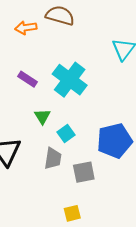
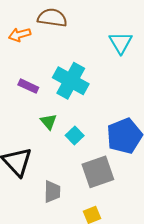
gray trapezoid: (53, 158) -> (52, 192), moved
gray square: (84, 172) -> (98, 172), size x1.4

